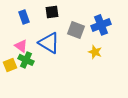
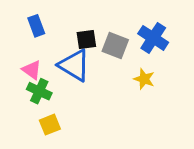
black square: (52, 12) -> (86, 39), moved
blue cross: (101, 25) -> (153, 38), turned -36
yellow square: (10, 65) -> (50, 125), moved

